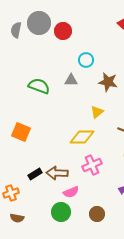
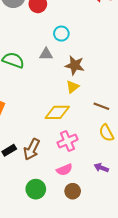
brown star: (108, 82) -> (75, 65), moved
brown arrow: (57, 173) -> (32, 149), turned -65
pink semicircle: (71, 192) -> (64, 170), moved

